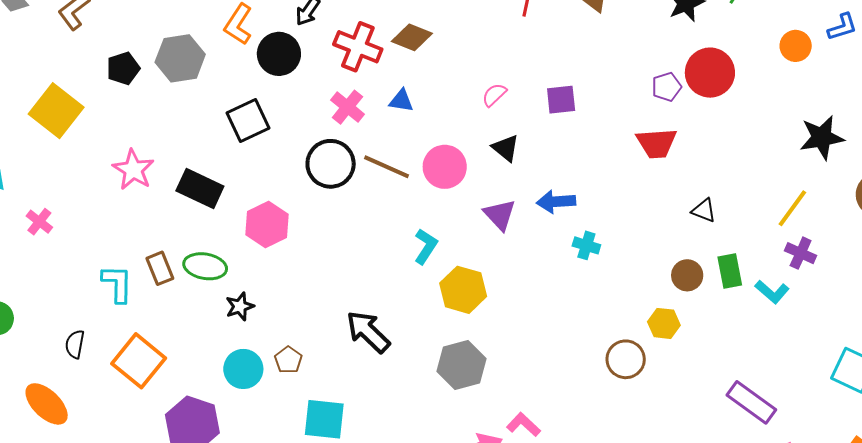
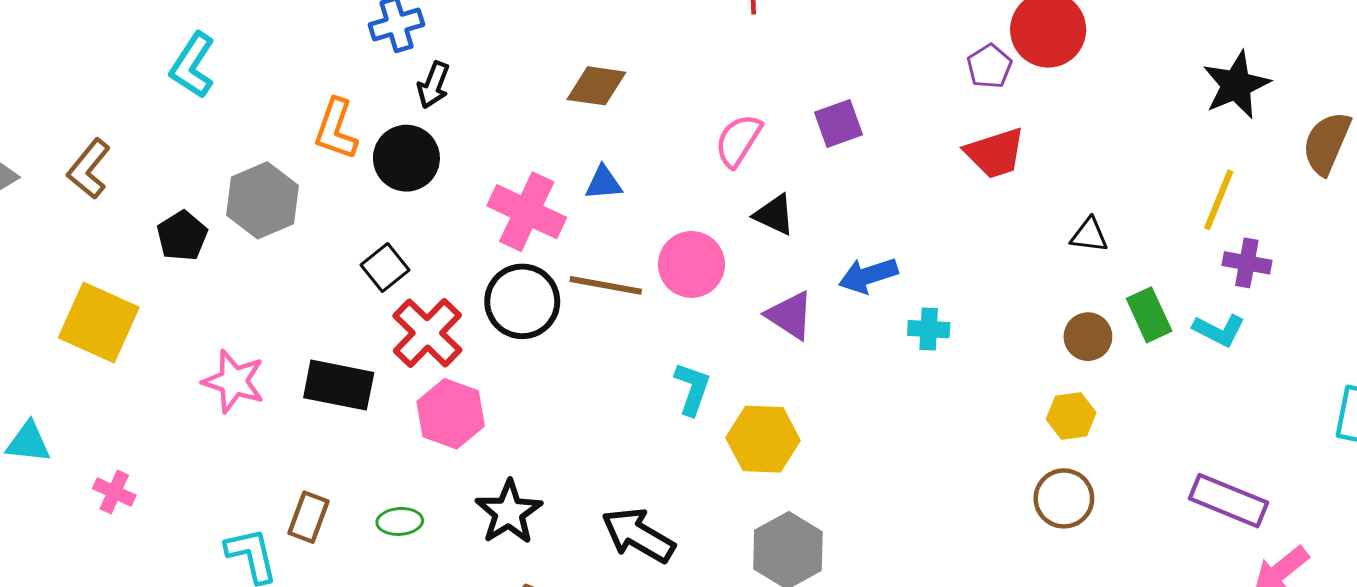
red cross: (358, 47) -> (427, 333), moved, turned 36
pink semicircle: (494, 95) -> (738, 141), size x1.4
pink cross: (348, 107) -> (527, 212), size x1.4
black square: (248, 120) -> (385, 267), size x0.7
green ellipse: (205, 266) -> (400, 521), moved, size x0.7
brown rectangle: (160, 268) -> (308, 517), turned 56
black star: (240, 306) -> (509, 512), moved, size x1.5
brown circle: (626, 359) -> (1064, 498), moved

